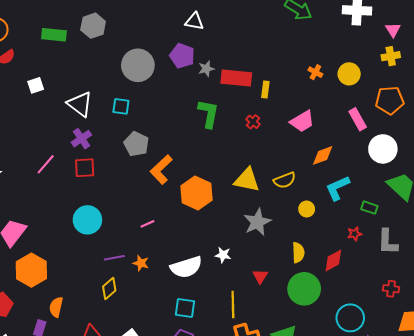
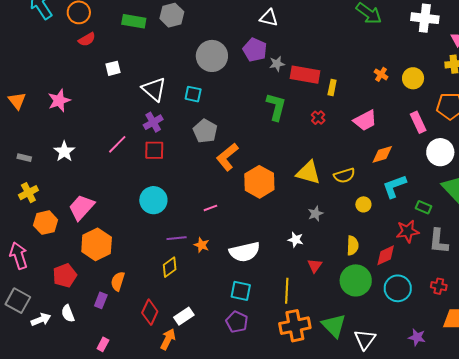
gray star: (257, 222) -> (315, 214), size x0.6
red star: (355, 234) -> (408, 231), size x1.6
white star: (223, 255) -> (296, 240), moved
cyan circle: (350, 318) -> (398, 288), moved

